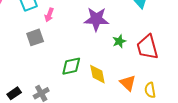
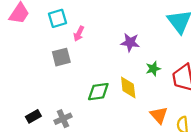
purple star: (96, 19) -> (130, 42), size x0.7
yellow diamond: (97, 74) -> (128, 87), moved

